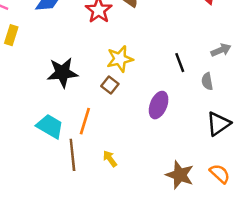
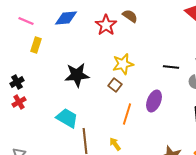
black line: (180, 63) -> (171, 67), turned -63
orange line: (85, 121) -> (127, 114), moved

